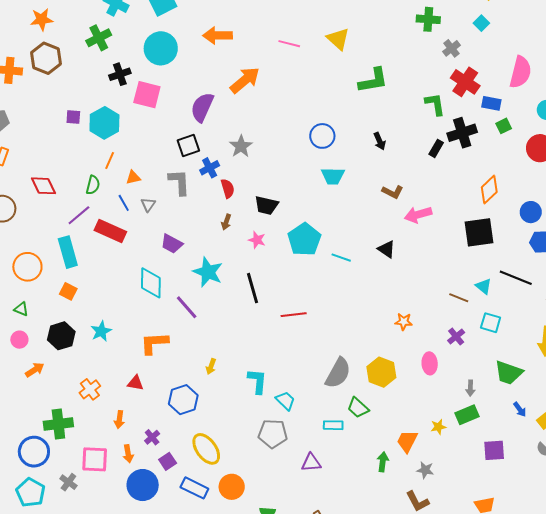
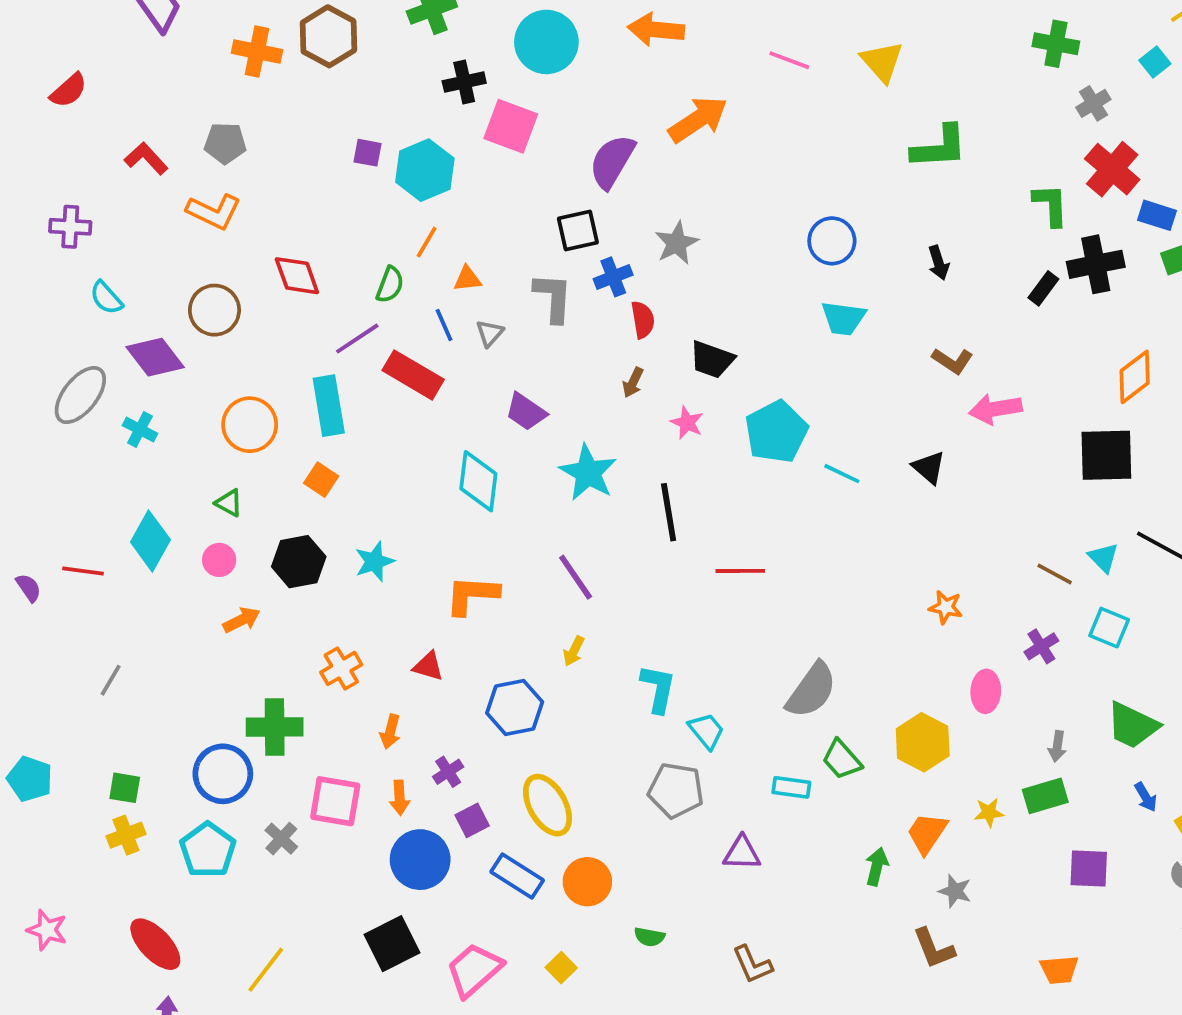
purple line: (187, 307) -> (576, 577), moved
yellow hexagon: (381, 372) -> (923, 742), moved

